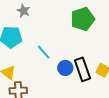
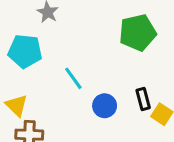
black rectangle: (83, 69) -> (143, 99), moved, size x0.6

